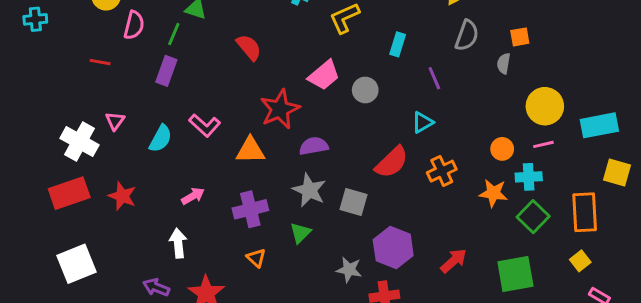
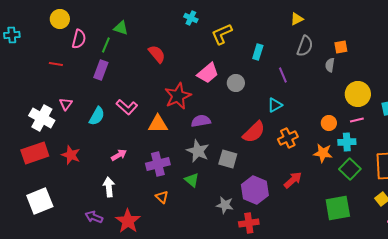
green triangle: (300, 233) -> (192, 180), turned -35
red arrow: (454, 261) -> (293, 180), moved

